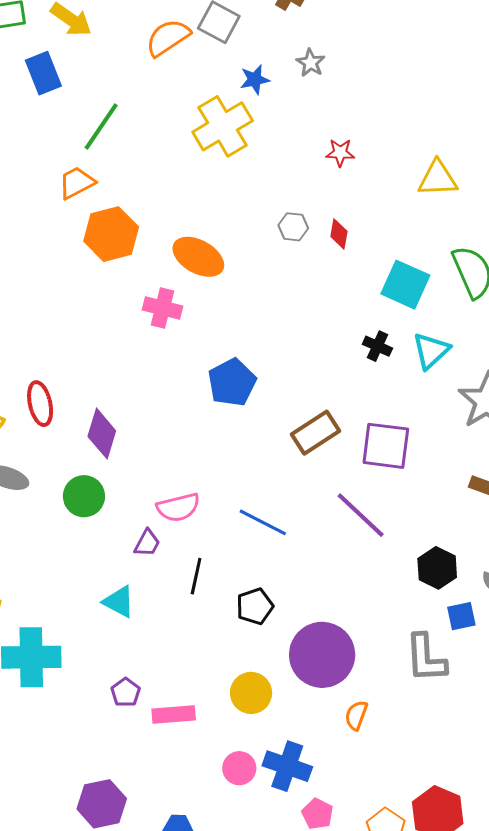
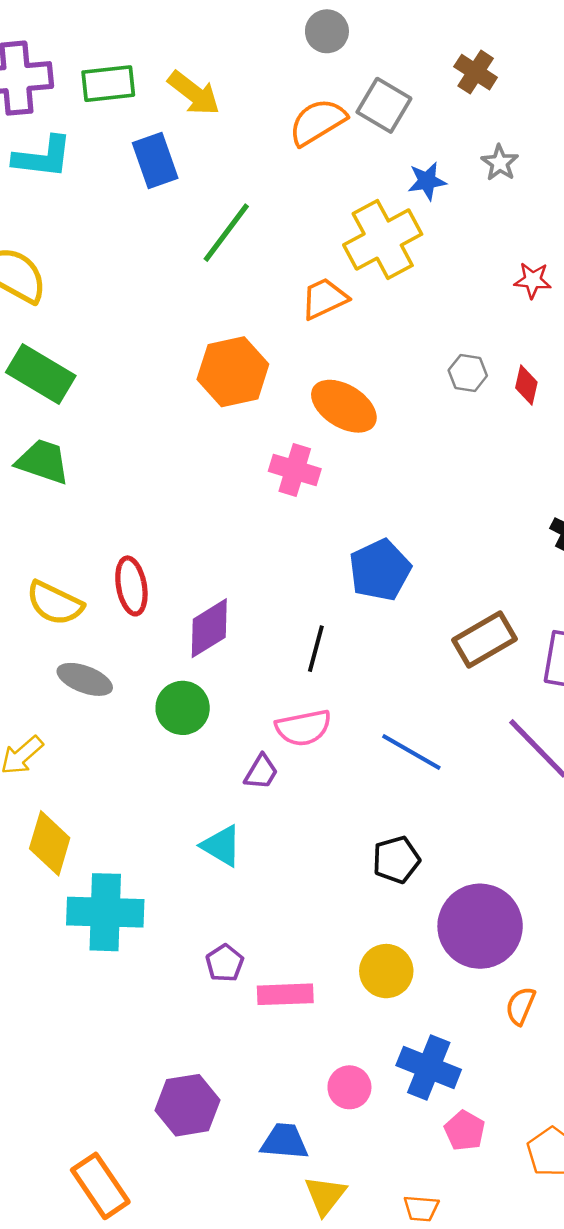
orange trapezoid: (77, 183) -> (324, 299), moved
purple diamond: (102, 434) -> (209, 628), turned 39
black line: (196, 576) -> (316, 649), moved
pink circle: (239, 768) -> (349, 1087), moved

